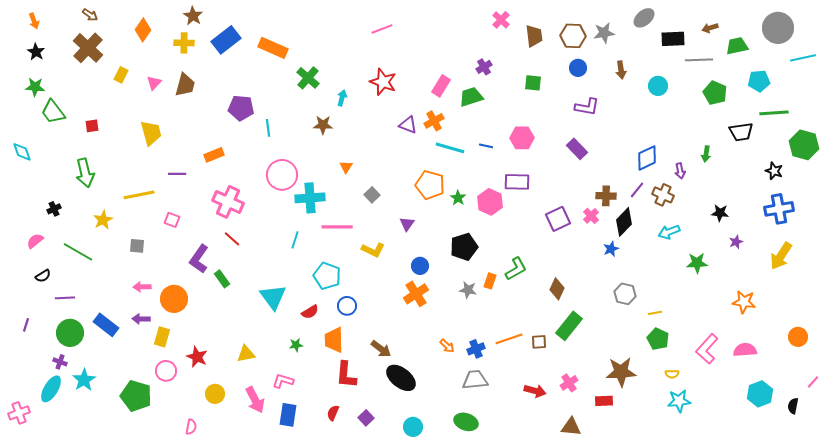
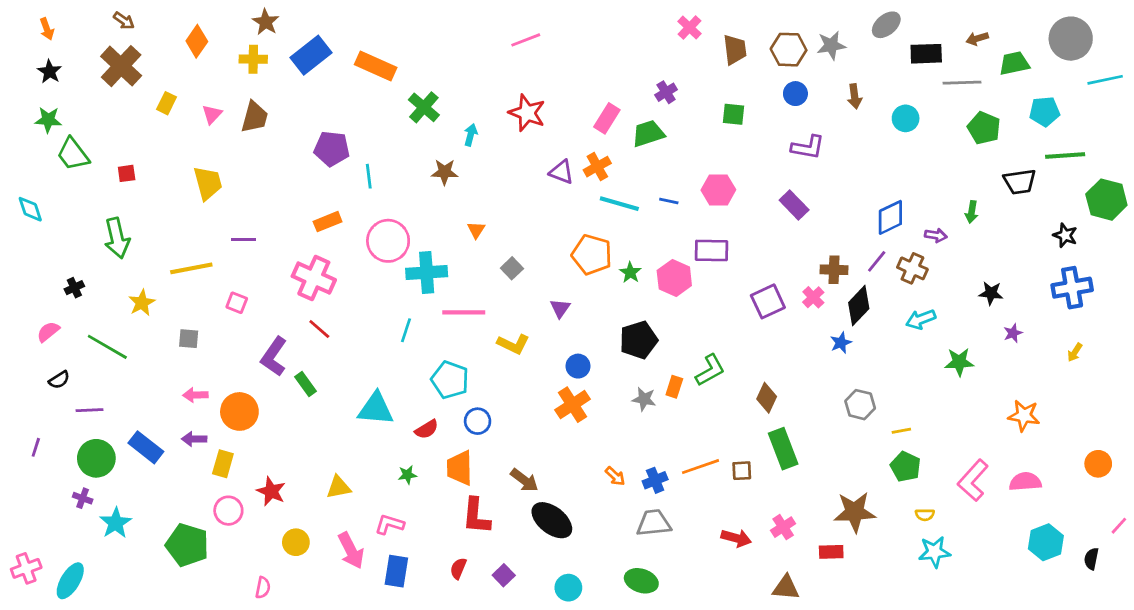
orange rectangle: (214, 155) -> (328, 222), moved
purple arrow: (680, 171) -> (936, 235), turned -70
yellow arrow: (781, 256) -> (1075, 352), size x0.5
cyan triangle: (273, 297) -> (376, 409), turned -48
green rectangle: (569, 326) -> (783, 449), turned -60
cyan ellipse: (51, 389) -> (70, 581), moved

